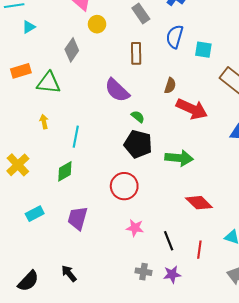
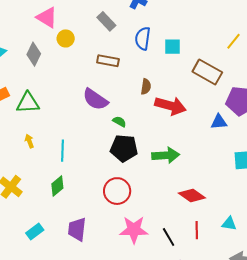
gray diamond: (72, 50) -> (34, 54), moved
brown rectangle: (136, 53) -> (108, 61), turned -70
pink star: (135, 228) -> (134, 230), size x1.6
red line: (199, 250) -> (197, 230), moved

